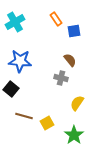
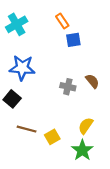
blue square: (74, 31) -> (73, 40), moved
brown semicircle: (70, 60) -> (92, 81), moved
yellow semicircle: (77, 103) -> (86, 126), moved

